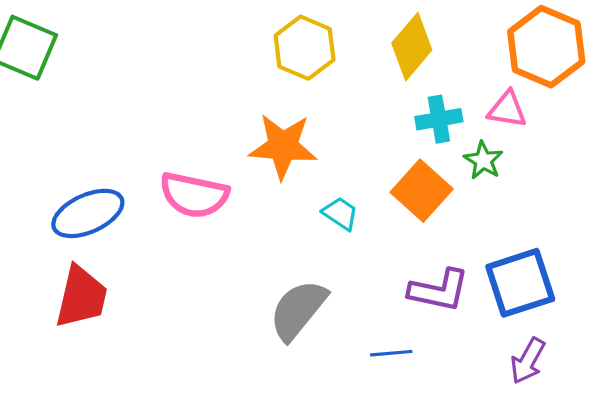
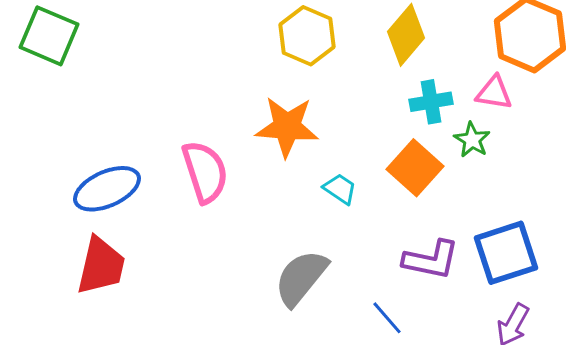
pink semicircle: (194, 195) -> (205, 172), turned -120
blue line: (391, 353) -> (387, 318), turned 54

